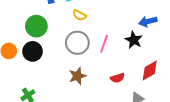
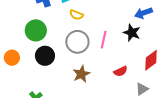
black circle: (33, 51) -> (45, 56), moved

